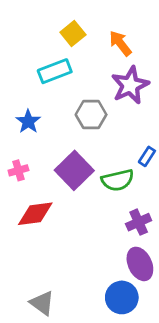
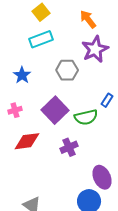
yellow square: (73, 34) -> (41, 12), moved
purple cross: (139, 222) -> (69, 147), moved

